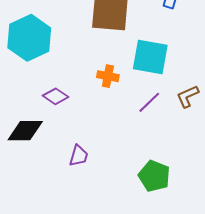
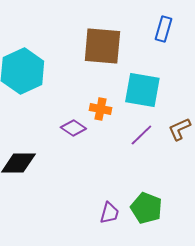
purple diamond: (55, 96) -> (73, 128), moved
purple trapezoid: (79, 156) -> (109, 213), moved

